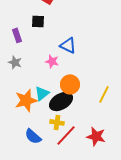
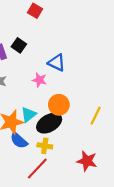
black square: (38, 21) -> (19, 45), moved, turned 32
red line: (66, 135) -> (37, 169), moved
blue semicircle: (33, 136) -> (19, 140), moved

